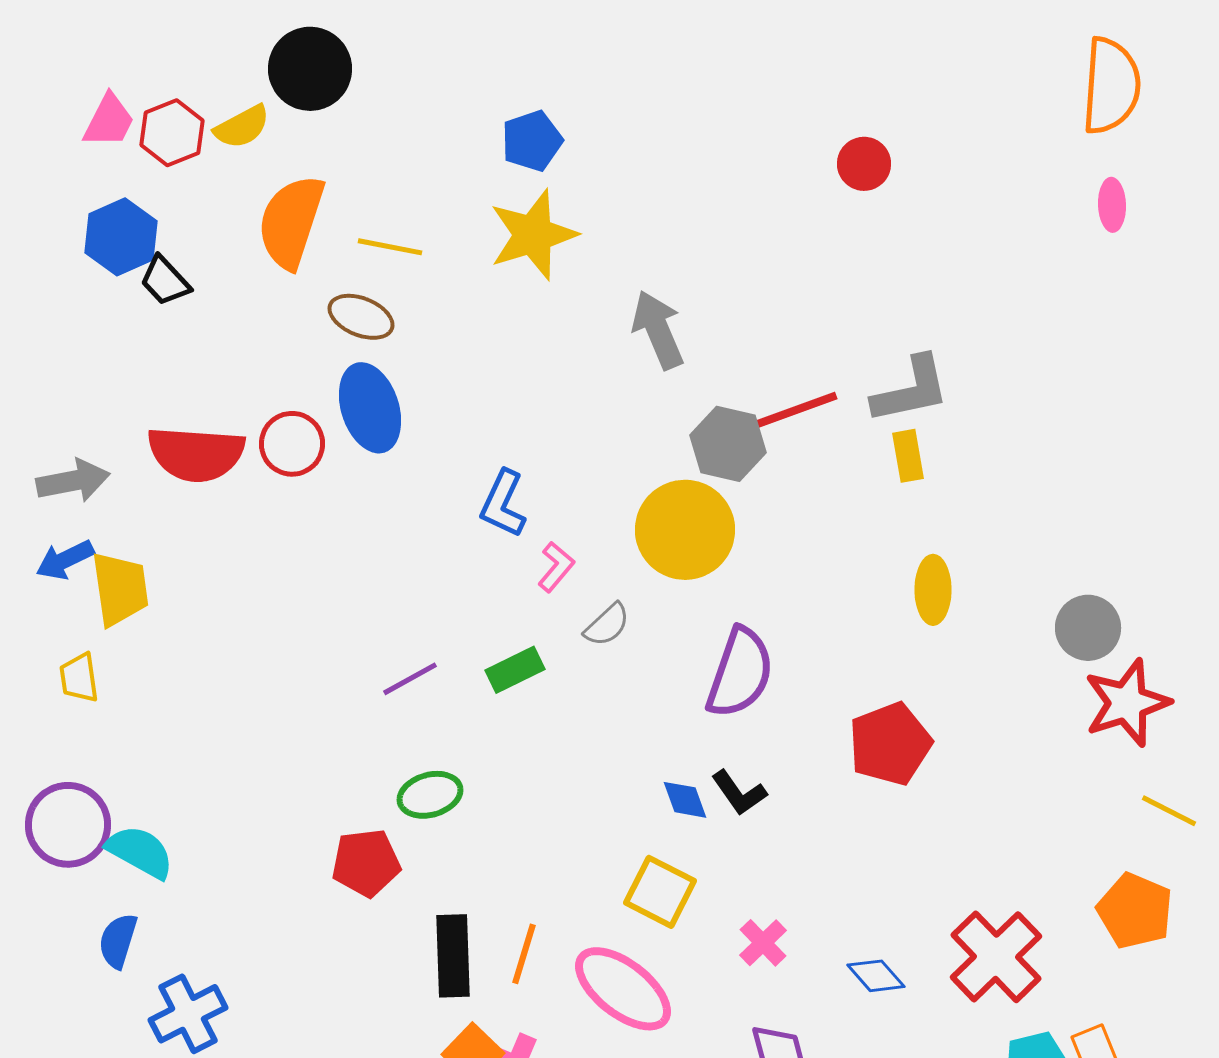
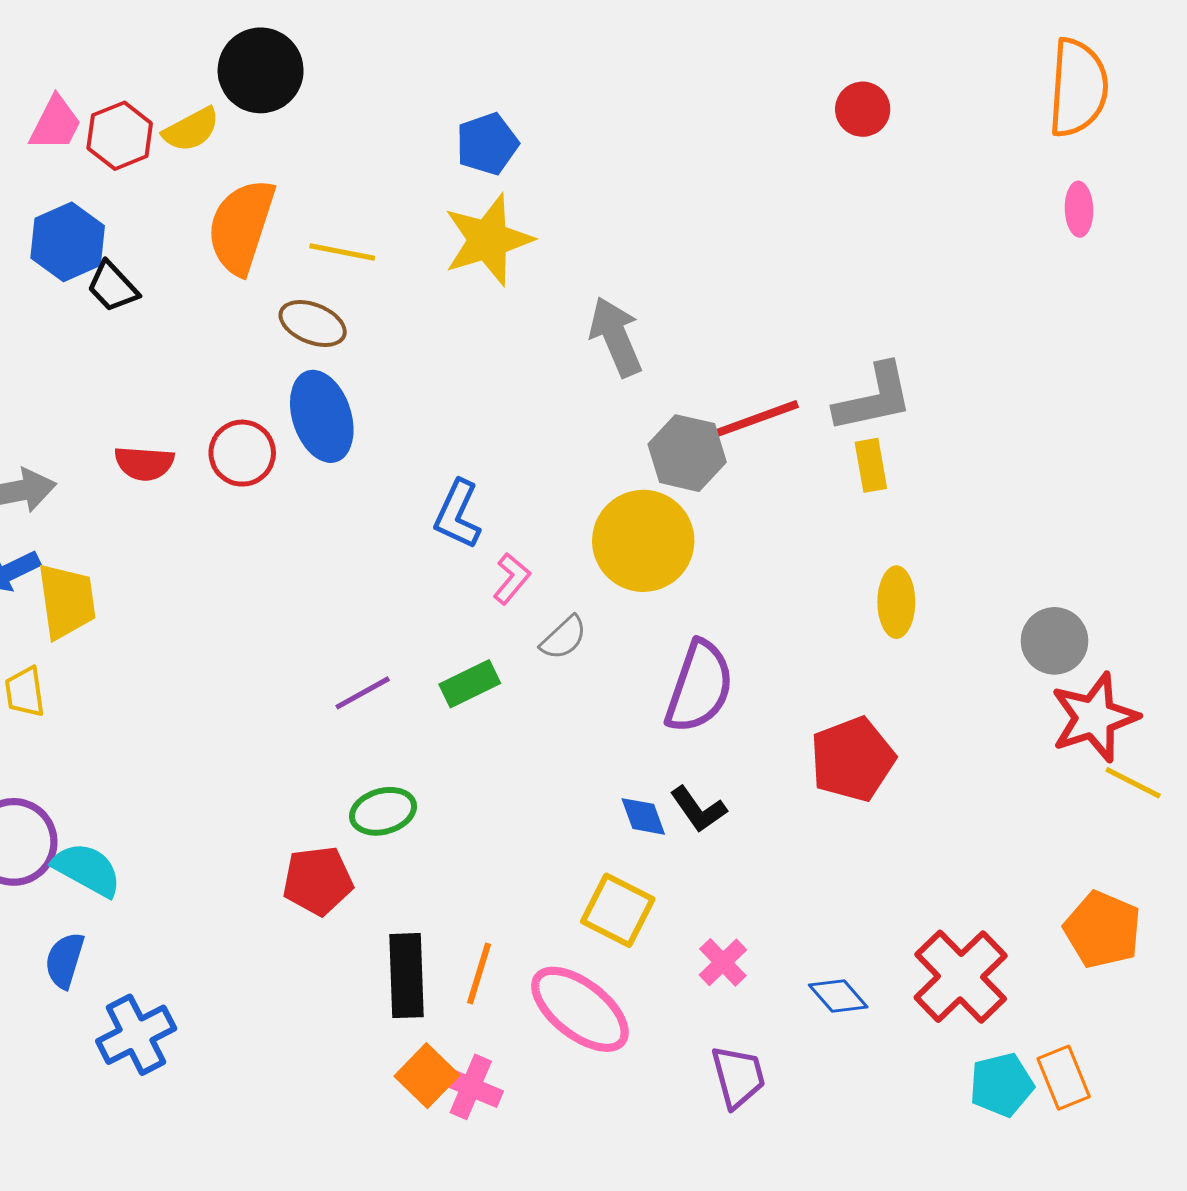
red circle: (864, 164) -> (863, 109), moved
red semicircle: (196, 454) -> (144, 463), size x0.6
yellow line: (1169, 811) -> (1133, 783), moved

